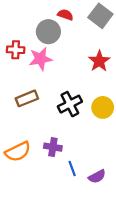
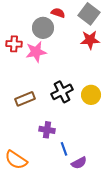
red star: (99, 61) -> (90, 40), moved, turned 30
brown rectangle: (27, 98) -> (25, 99), moved
orange semicircle: (18, 152) -> (16, 160), moved, turned 60
purple semicircle: (97, 176) -> (79, 163), moved

